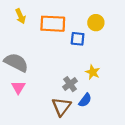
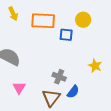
yellow star: (93, 72) -> (95, 66), moved
gray cross: (70, 84) -> (59, 77), turned -32
pink triangle: (18, 87) -> (19, 88), moved

